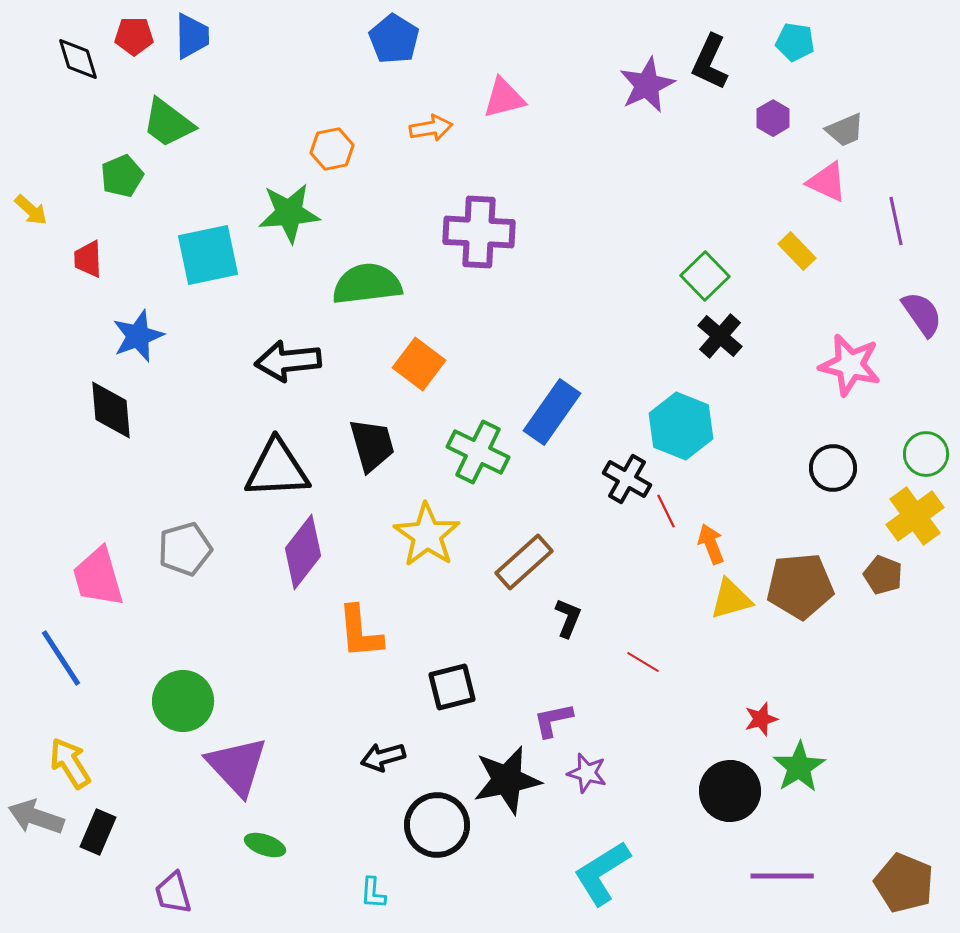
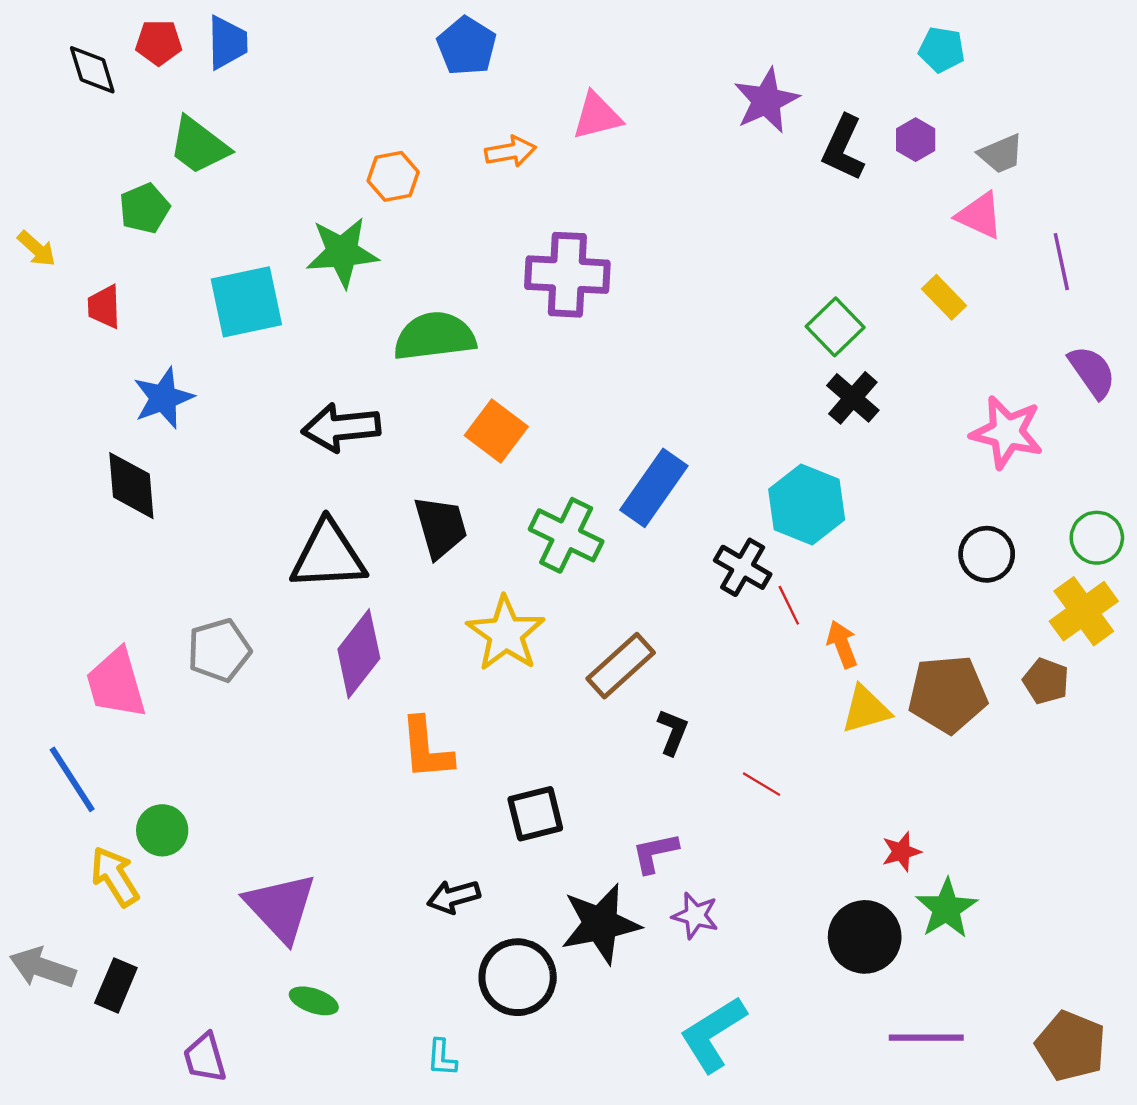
black L-shape: (710, 62) -> (843, 148), moved
green circle: (183, 701) -> (162, 830), moved, size x0.7
yellow arrow: (70, 763) -> (115, 876), moved

